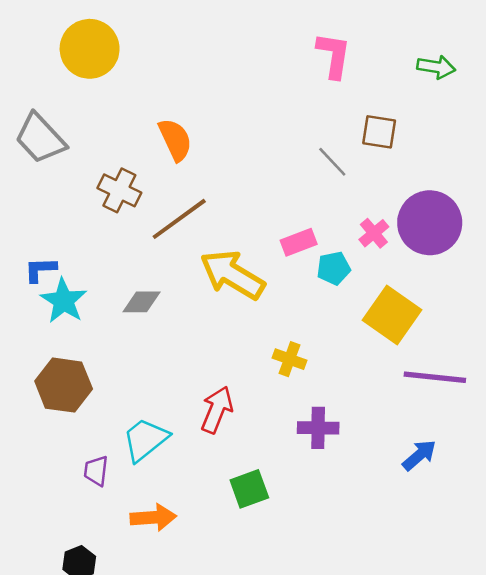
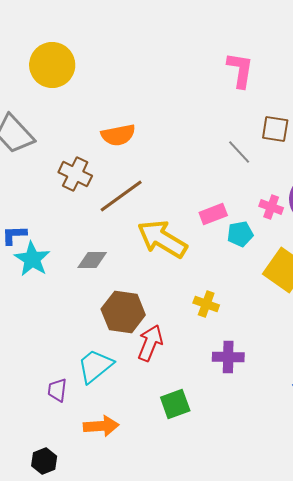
orange semicircle: (175, 140) -> (118, 135), turned 104
pink cross: (374, 233) -> (271, 207), turned -30
brown hexagon: (64, 385) -> (123, 312), moved

